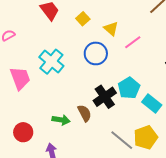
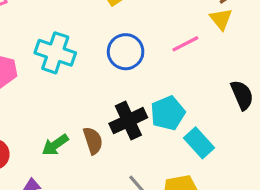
yellow triangle: (111, 29) -> (221, 19), moved
cyan cross: (51, 62) -> (55, 53), turned -30
green arrow: (61, 120) -> (55, 145), turned 126

